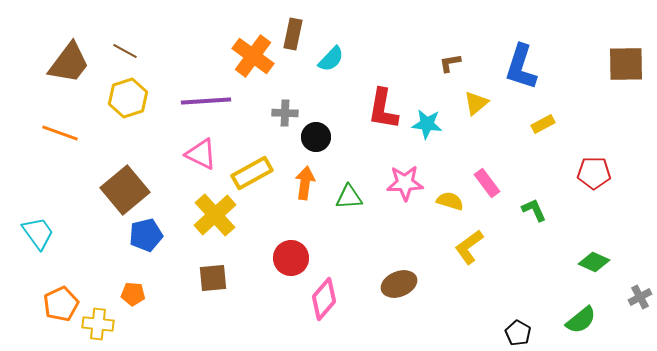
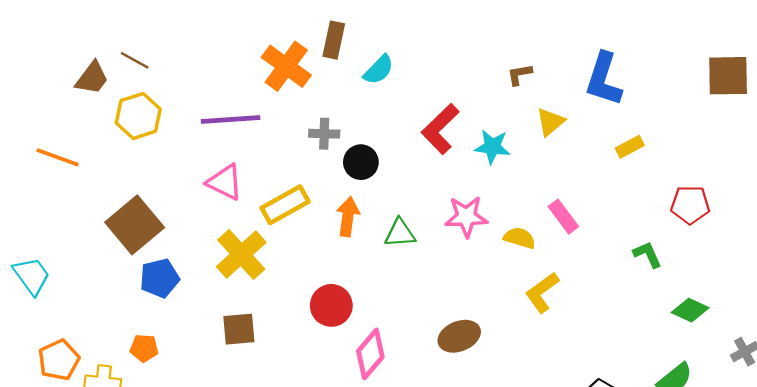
brown trapezoid: (69, 63) -> (92, 78), moved, size x0.7
red L-shape: (383, 109) -> (440, 129), turned 36
green L-shape: (534, 210) -> (648, 254), moved

